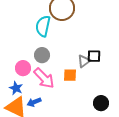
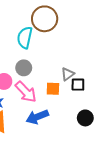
black square: (94, 56) -> (78, 85), moved
blue arrow: (34, 102) -> (37, 117), moved, size x1.5

